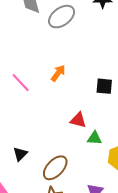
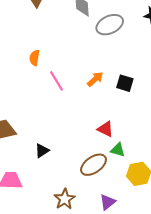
black square: (104, 86) -> (125, 83), moved
brown ellipse: (55, 168) -> (94, 165), moved

